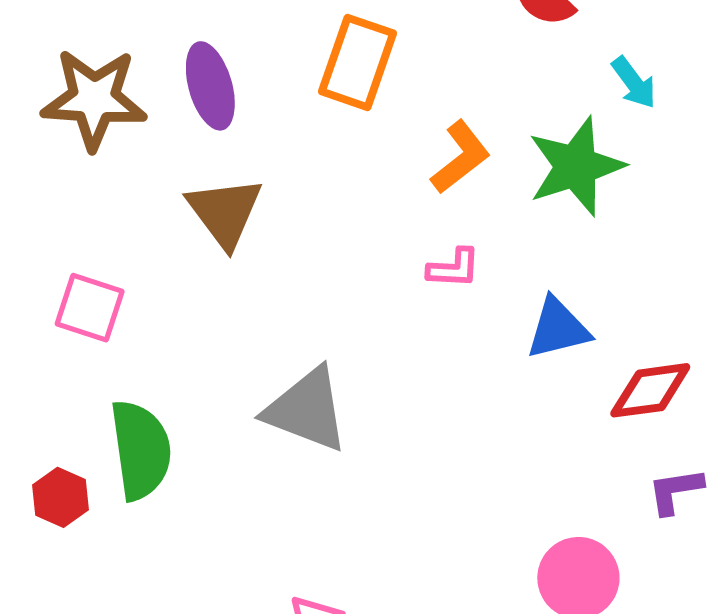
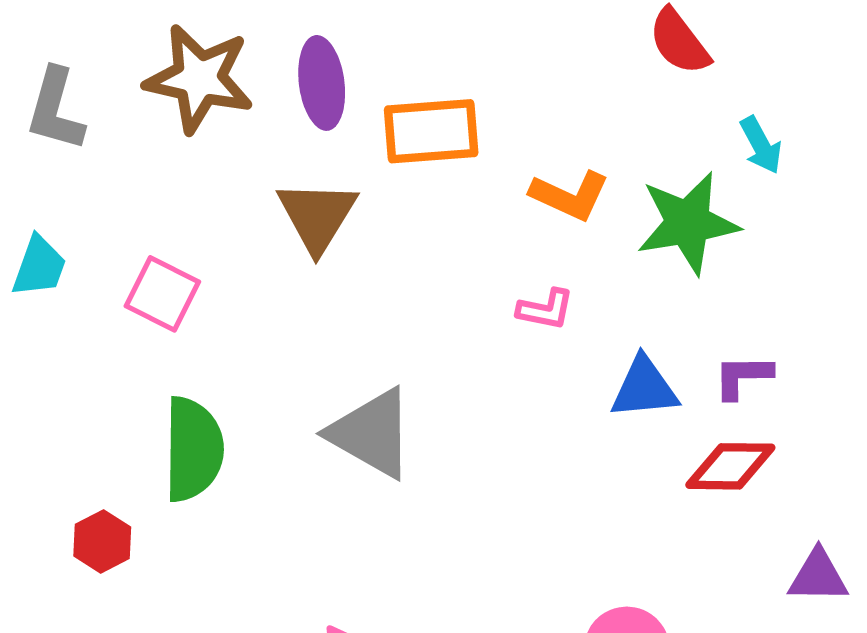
orange rectangle: (357, 62) -> (431, 131), moved, turned 58
orange L-shape: (460, 157) -> (570, 196), turned 54
purple L-shape: (675, 491) -> (743, 376), moved
red hexagon: (60, 497) -> (102, 541), moved

